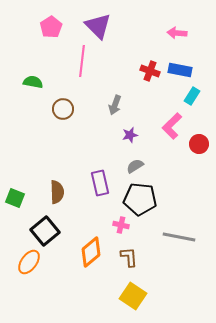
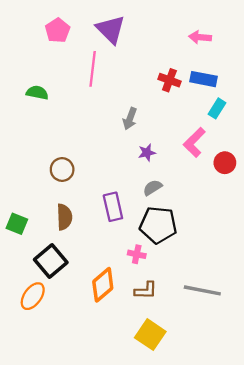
brown circle: (63, 109) -> (62, 169), moved
gray line: (179, 237) -> (202, 290), moved
brown L-shape: (129, 257) -> (146, 290), turned 95

